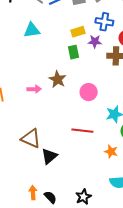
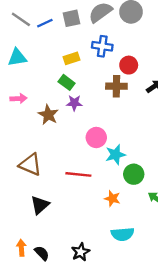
purple star: (95, 41) -> (74, 103), moved
green rectangle: (74, 52) -> (67, 82), turned -40
pink arrow: (34, 89) -> (19, 98), moved
pink circle: (89, 92) -> (96, 137), moved
brown triangle: (31, 139) -> (30, 165), moved

